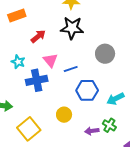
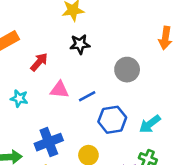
black star: (72, 28) -> (80, 44), size x0.7
pink triangle: (50, 60) -> (60, 90), turned -35
blue cross: (37, 80) -> (49, 142), moved

